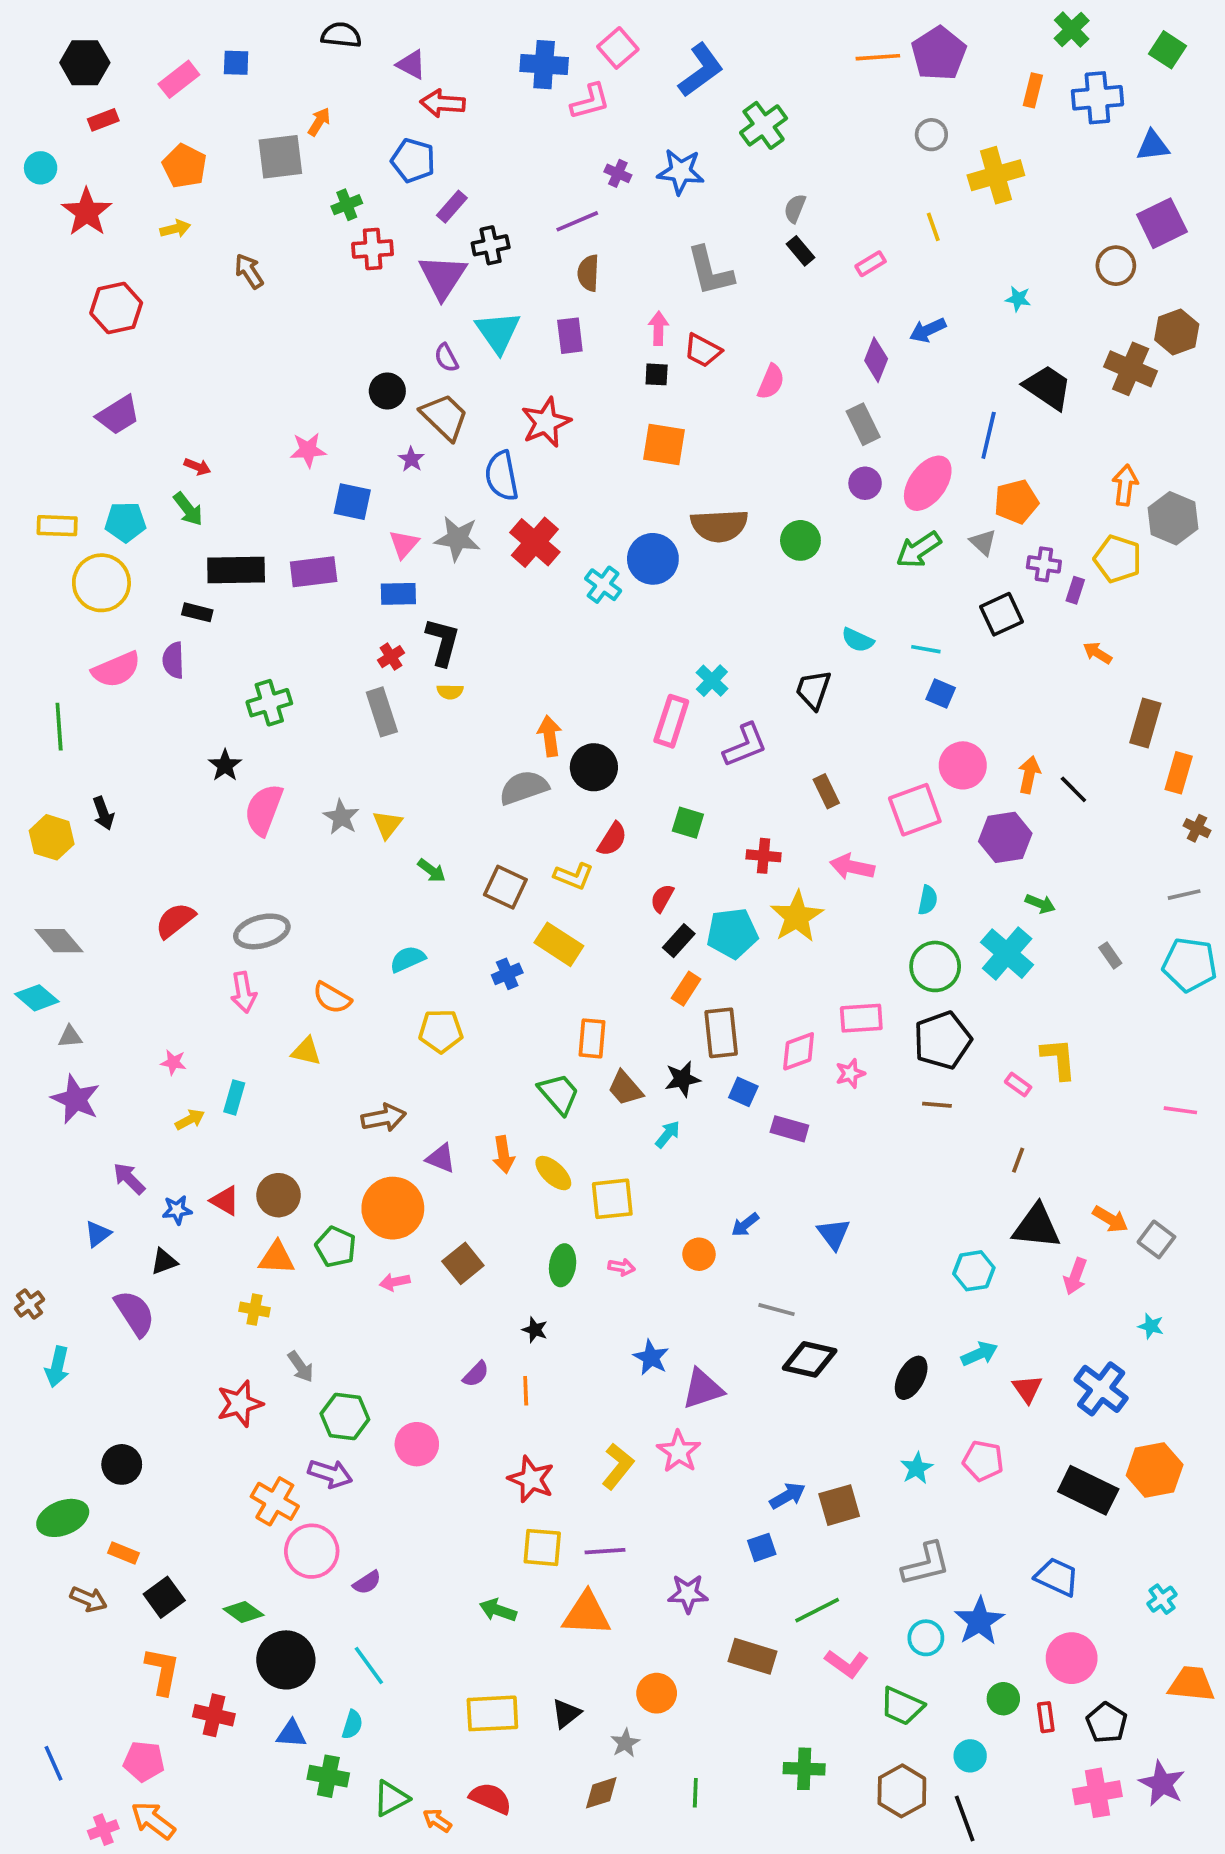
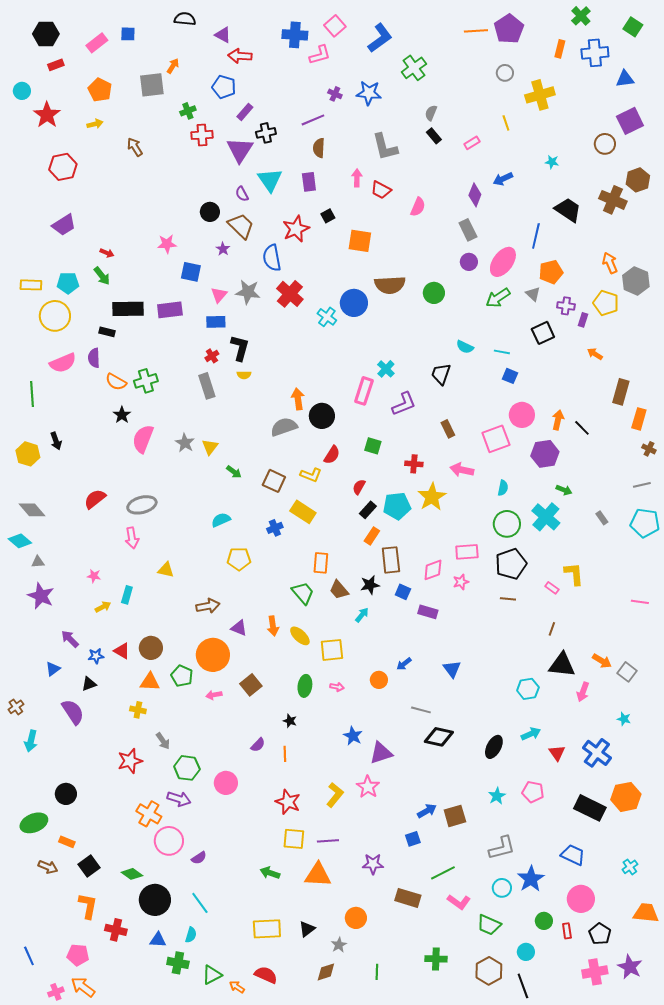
black square: (657, 374) -> (328, 216), moved, turned -32
orange arrow: (1125, 485) -> (610, 263), turned -30
orange semicircle: (332, 998) -> (116, 382), moved

